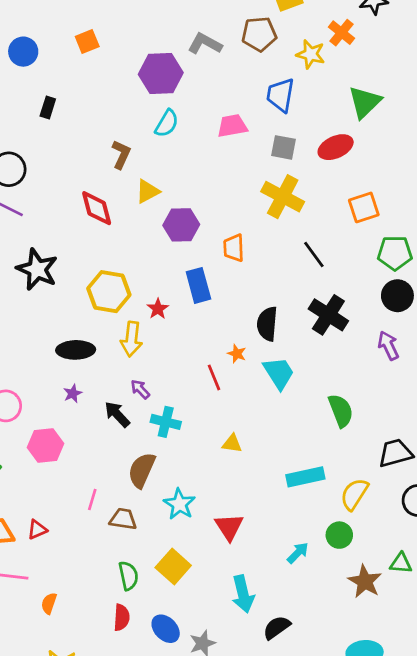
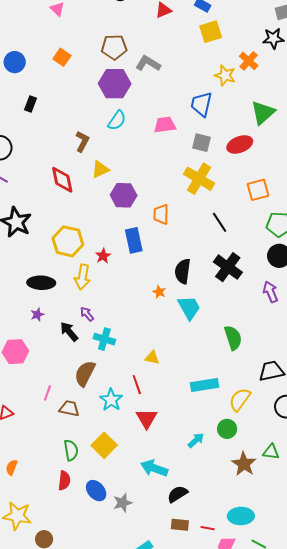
brown pentagon: (259, 34) -> (114, 47), moved
orange square: (87, 42) -> (62, 57), turned -36
red line: (214, 377) -> (137, 385), moved
cyan arrow: (243, 594) -> (154, 468), turned 120

